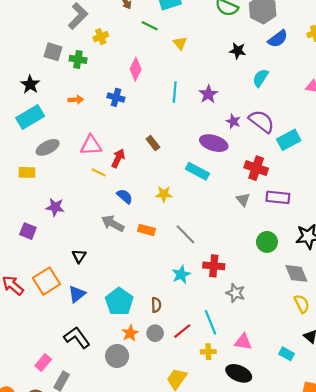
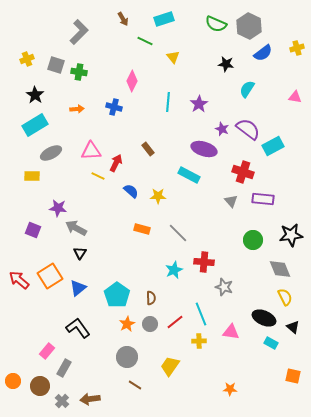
yellow cross: (101, 37) -> (27, 59), moved
blue semicircle: (125, 196) -> (131, 191), moved
gray arrow: (113, 223) -> (76, 228), moved
gray circle: (117, 356) -> (127, 357), moved
black ellipse: (239, 373) -> (264, 318), moved

